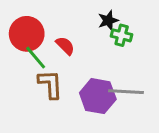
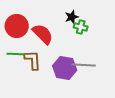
red semicircle: (65, 46) -> (43, 34), size x1.6
green line: (36, 58) -> (16, 54), moved, turned -48

